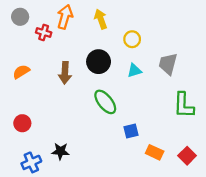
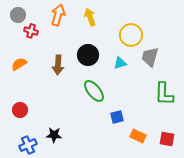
red cross: (44, 32) -> (31, 31), moved
yellow circle: (132, 39) -> (131, 35), moved, size x1.5
red square: (187, 156) -> (167, 139), turned -35

